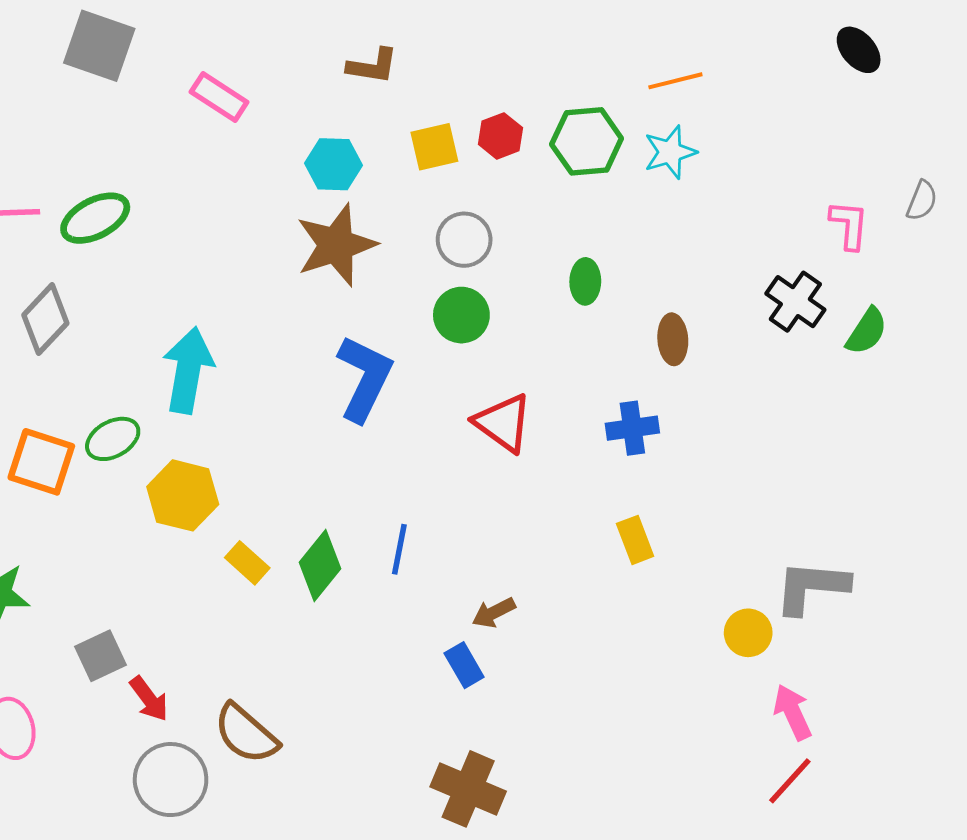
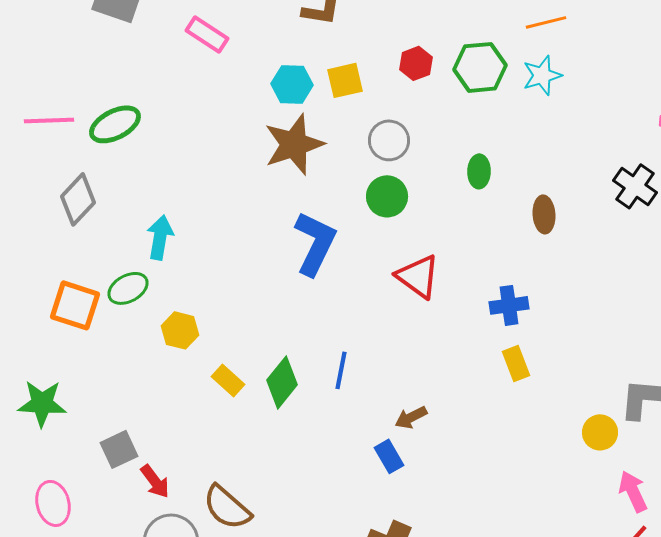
yellow square: (434, 147) -> (345, 80), moved
cyan arrow: (188, 370) -> (160, 237), moved, size x0.7
blue cross: (632, 428) -> (509, 305), moved
yellow hexagon: (183, 495) -> (180, 330), size x0.7

